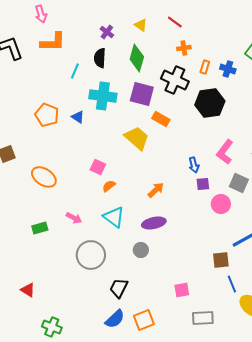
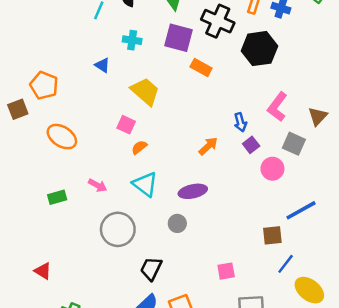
cyan cross: (103, 96) -> (132, 40), size x0.6
orange pentagon: (47, 115) -> (44, 85), moved
yellow trapezoid: (137, 138) -> (145, 91), moved
purple square: (203, 184) -> (251, 145), turned -32
orange arrow: (156, 190) -> (208, 146), moved
blue line: (232, 284) -> (286, 264), turned 60

